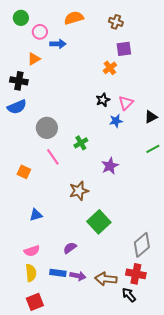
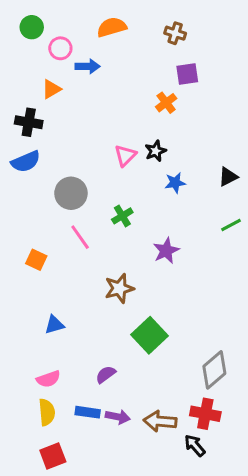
pink triangle: (126, 103) -> (125, 156), moved

